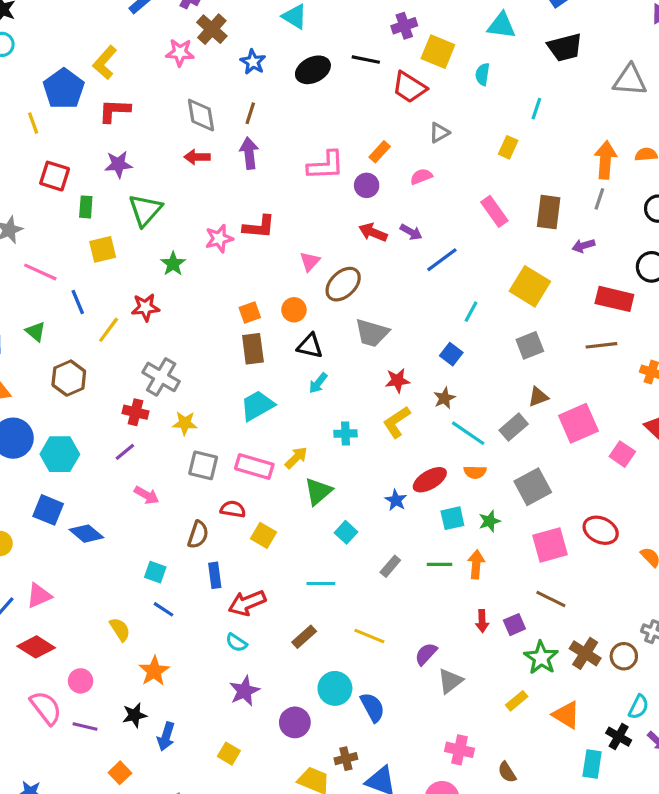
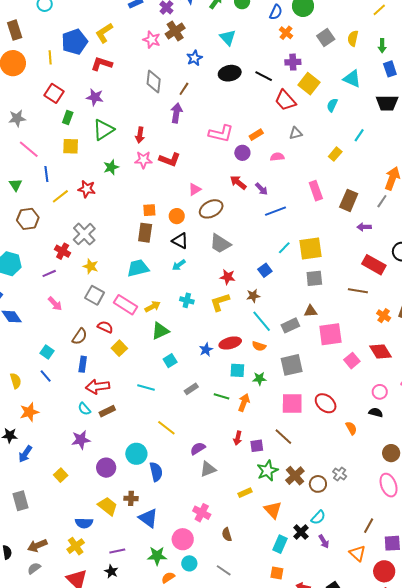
red arrow: (197, 157) -> (140, 135), moved, turned -98
yellow square: (530, 286) -> (310, 248), moved, turned 35
brown rectangle: (304, 637) -> (107, 411), moved

